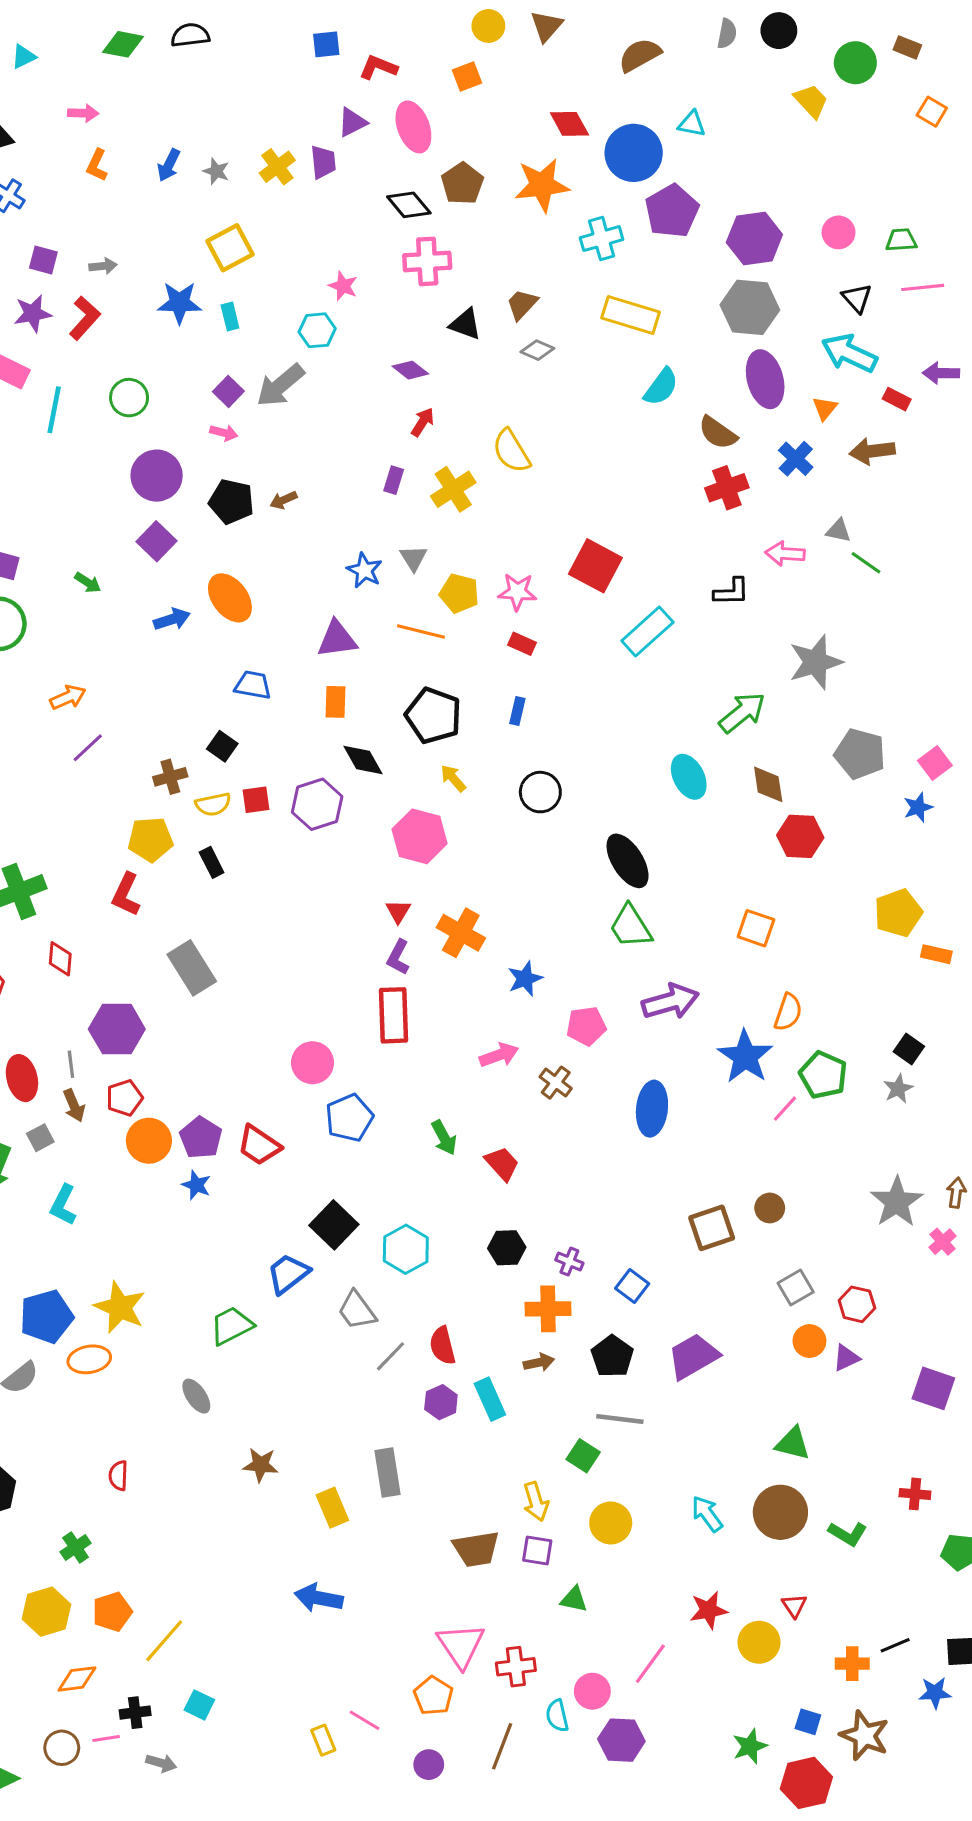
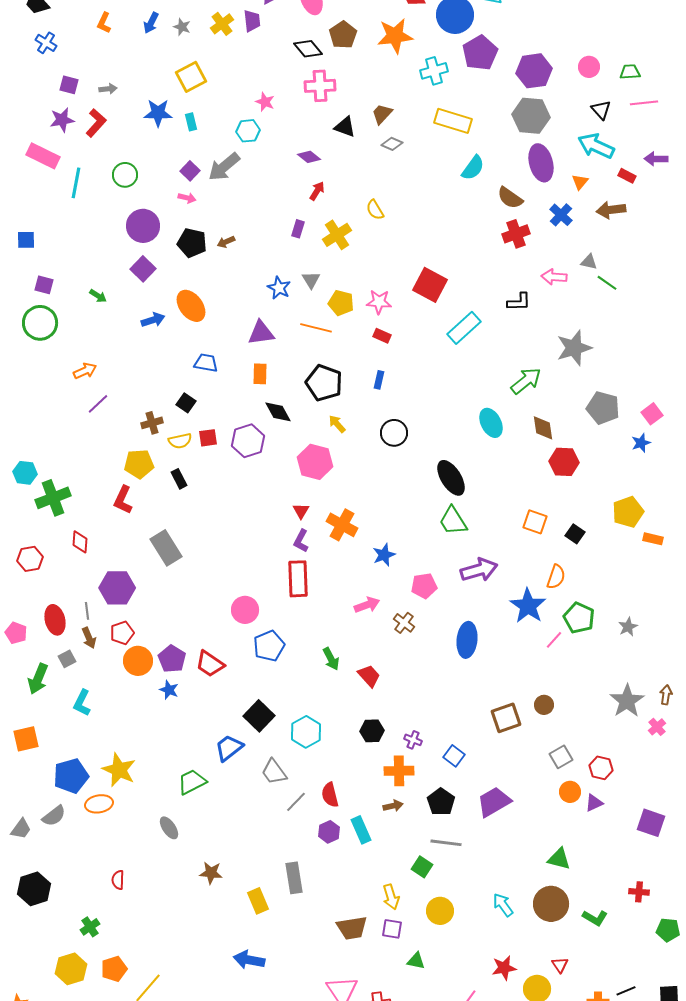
yellow semicircle: (511, 451) -> (375, 210), size x0.7
black square: (909, 1049) -> (575, 534), moved

